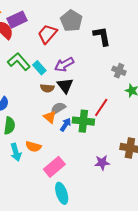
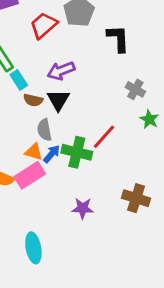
cyan rectangle: (39, 68) -> (19, 80), moved
gray semicircle: (58, 108) -> (44, 130), turned -77
orange triangle: (50, 117) -> (34, 152), moved, turned -32
purple star: (102, 163) -> (83, 208), moved
pink rectangle: (54, 167) -> (30, 175), moved

